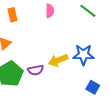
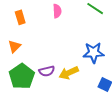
yellow arrow: (58, 60) -> (69, 73), moved

